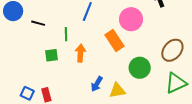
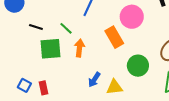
black line: (38, 23) -> (36, 27), moved
green line: (66, 34) -> (66, 28), turned -48
green square: (51, 55) -> (50, 49), size x1.6

